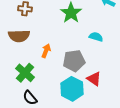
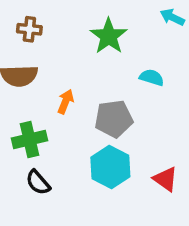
green cross: (25, 73) -> (29, 139), turned 36
red triangle: (94, 79) -> (165, 179), moved

